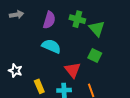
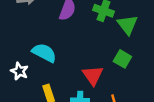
cyan semicircle: (51, 46) -> (44, 53), moved

